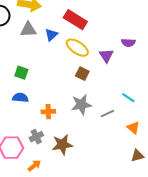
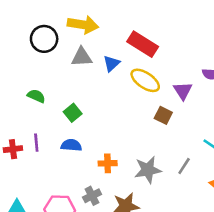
green square: (21, 73) -> (73, 113), turned 32
brown square: (82, 74) -> (163, 115), moved
gray star: (81, 105) -> (148, 170), moved
gray line: (107, 114) -> (184, 166), turned -32

